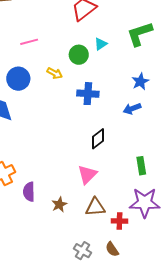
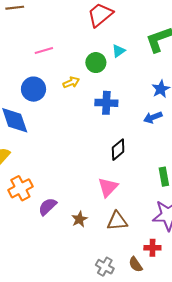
yellow arrow: (55, 73) -> (71, 82), turned -49
purple semicircle: (29, 192) -> (47, 207), turned 48
red cross: (119, 221) -> (152, 248), moved

